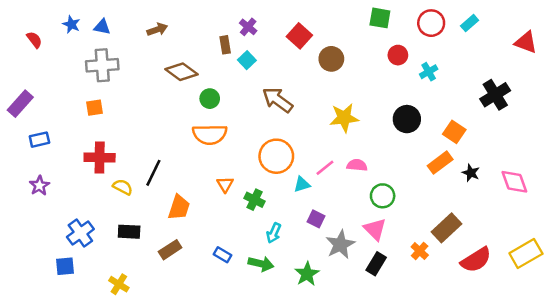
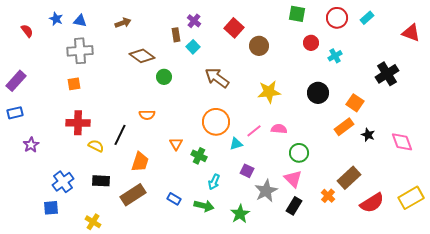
orange semicircle: (210, 134) -> (147, 115), moved, size x0.6
blue rectangle: (39, 140) -> (15, 113), moved
brown rectangle: (170, 250) -> (133, 195), size x1.4

